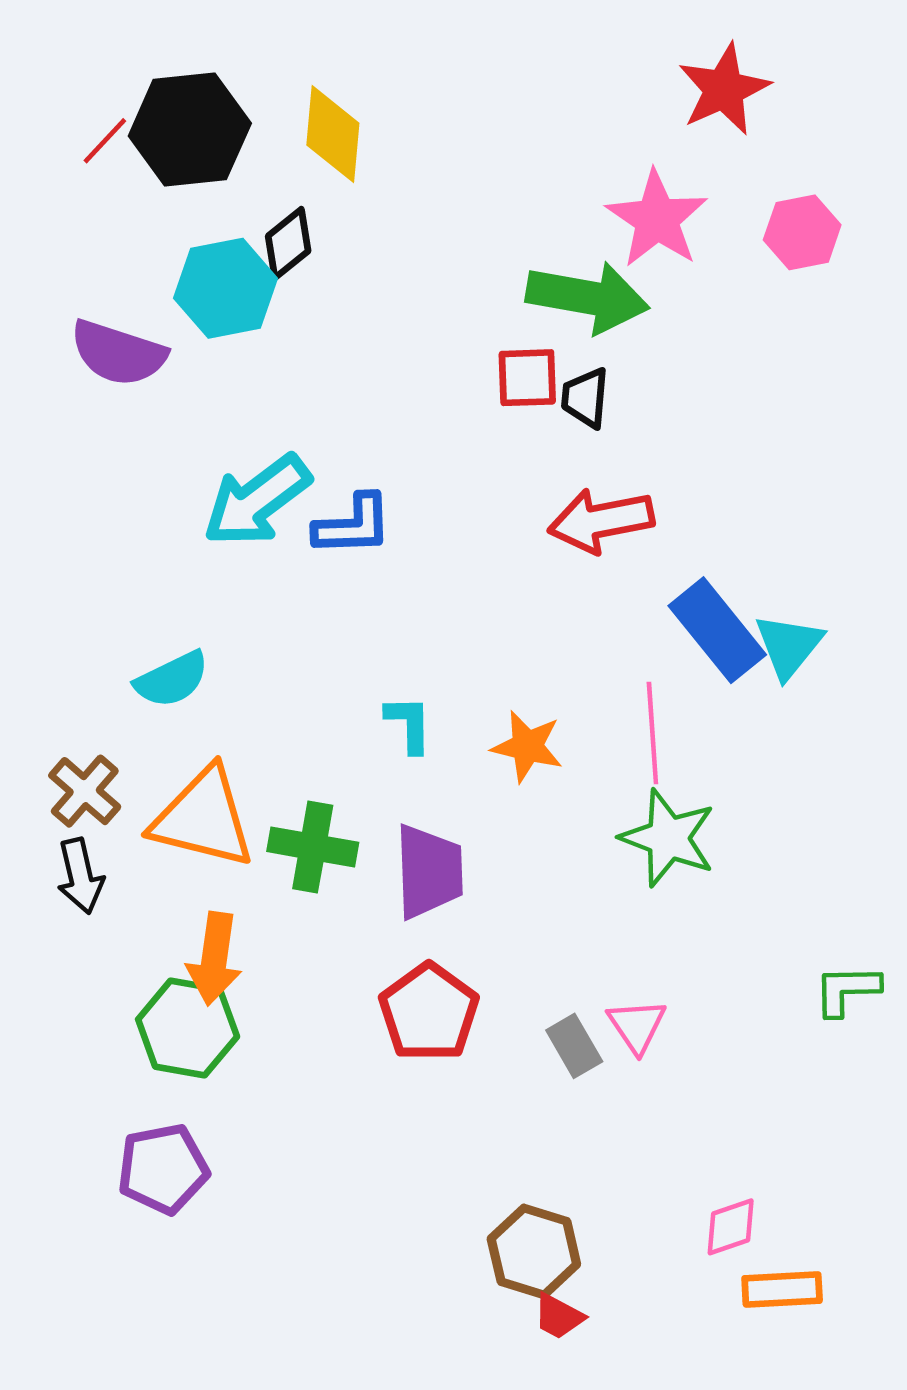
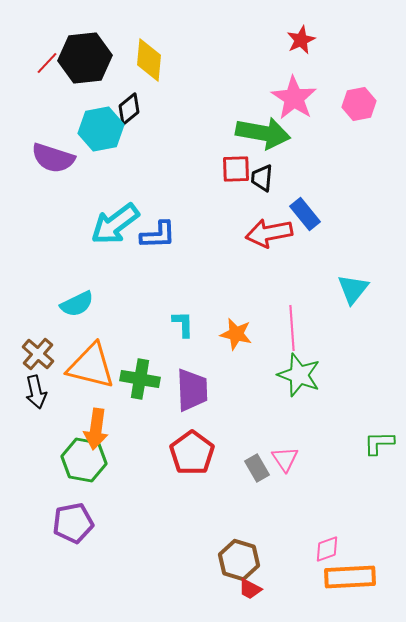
red star: (724, 89) -> (301, 40), moved, size x0.7
blue rectangle: (717, 630) -> (305, 214), moved, size x0.7
orange rectangle: (782, 1289) -> (350, 577), size x1.4

